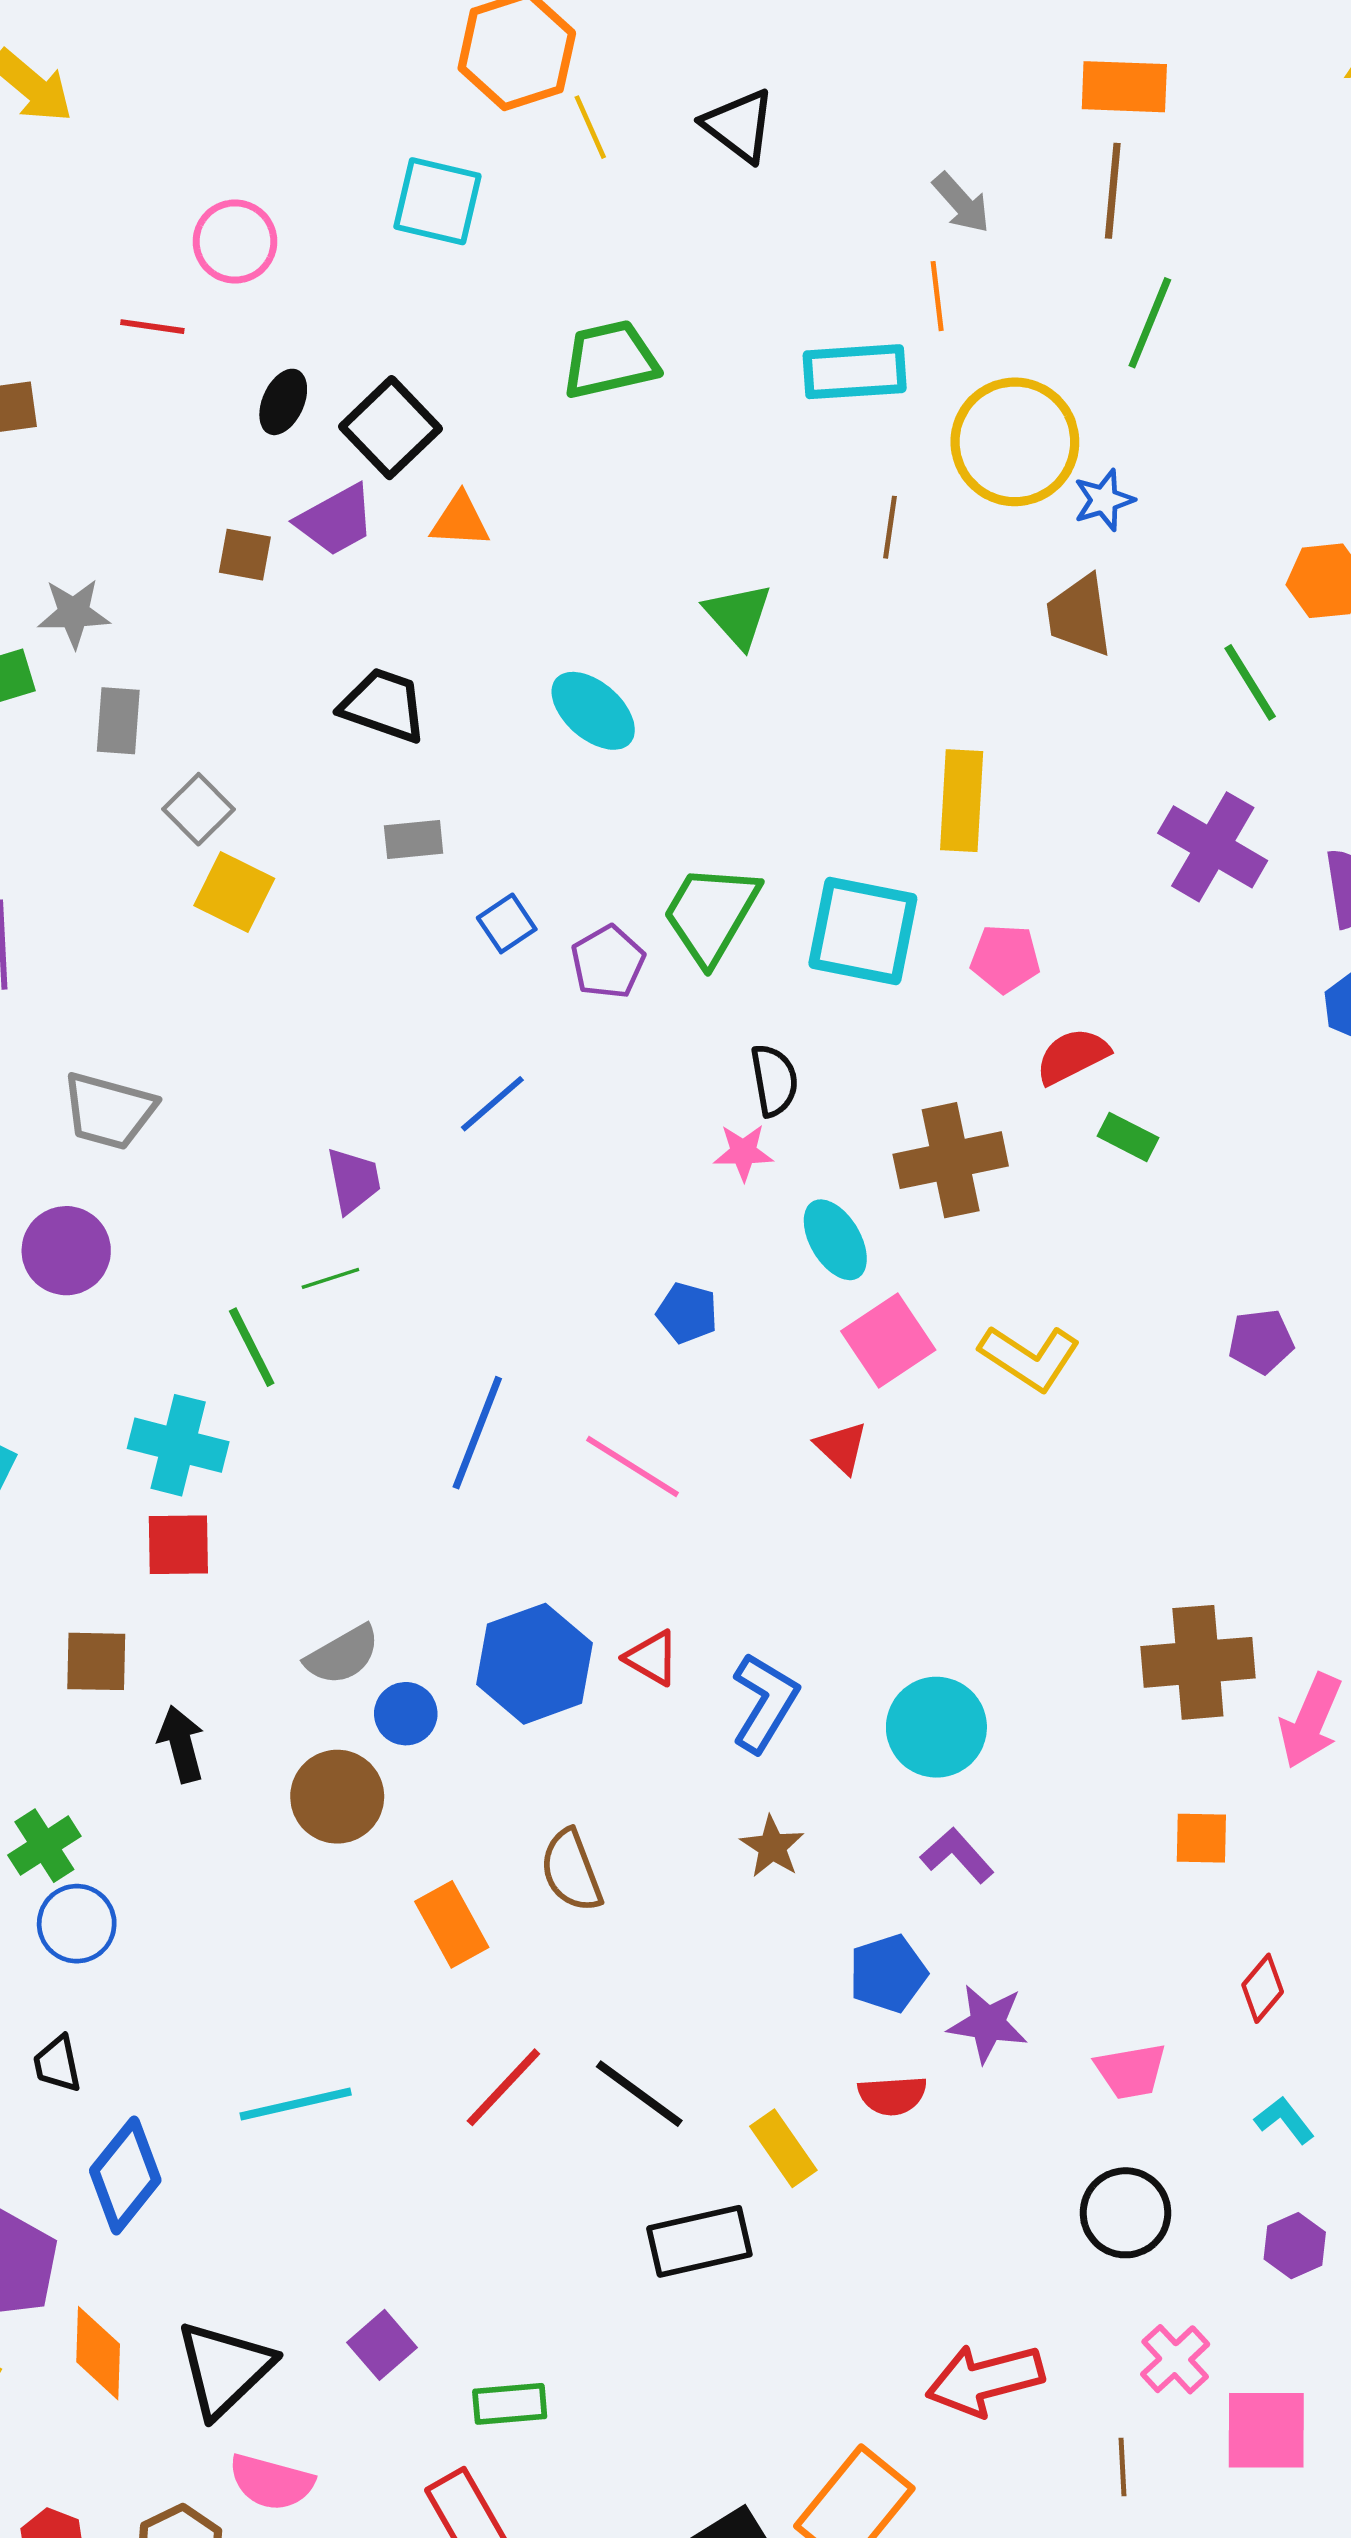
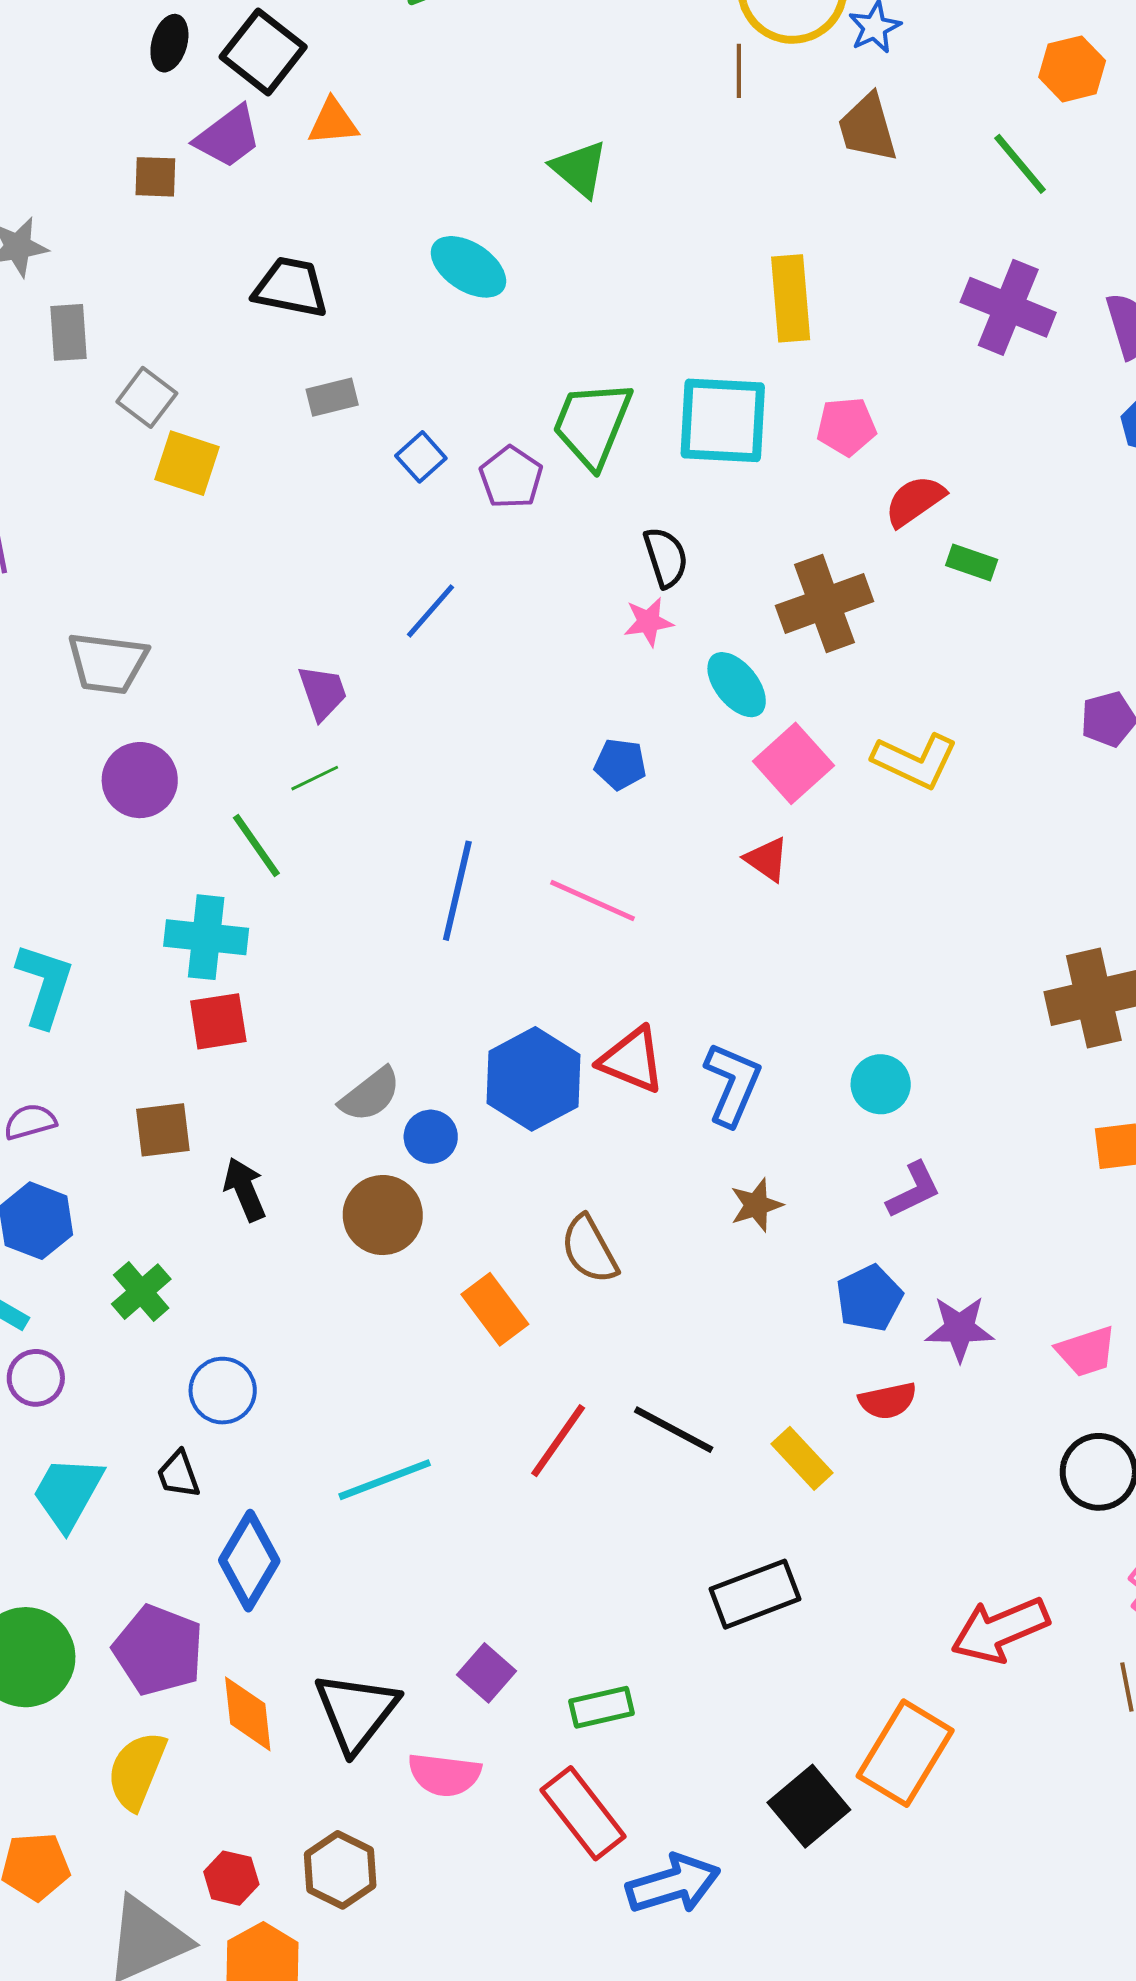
brown line: (890, 527) -> (739, 71), moved
purple circle: (66, 1251) -> (140, 780), moved
red triangle: (652, 1658) -> (632, 1060), size x1.4
cyan circle: (936, 1727) -> (881, 1084), size x0.7
brown star: (772, 1847) -> (756, 1205), turned 30
purple L-shape: (957, 1855) -> (914, 1190), turned 114
blue circle: (77, 1924) -> (223, 1391), moved
black rectangle: (699, 2241) -> (755, 1594), moved
pink semicircle: (271, 2482) -> (444, 1775), moved

